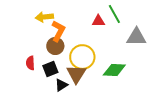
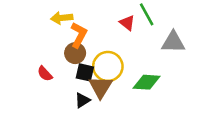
red triangle: (98, 21) -> (127, 23), turned 40
red semicircle: (30, 63) -> (45, 74), turned -40
black square: (50, 69) -> (85, 72), moved, turned 35

